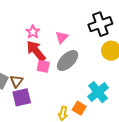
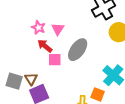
pink triangle: (62, 37) -> (58, 29), moved
red arrow: (36, 51) -> (45, 46), size x0.7

